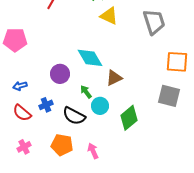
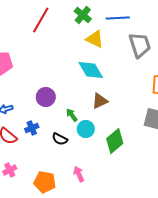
cyan diamond: (90, 58) -> (91, 70), moved
black semicircle: (74, 116) -> (60, 139), size x0.7
orange pentagon: (62, 145) -> (45, 182), moved

